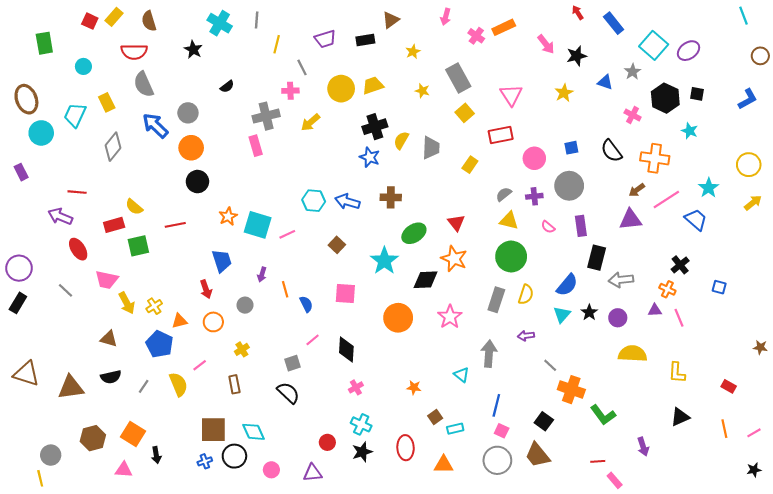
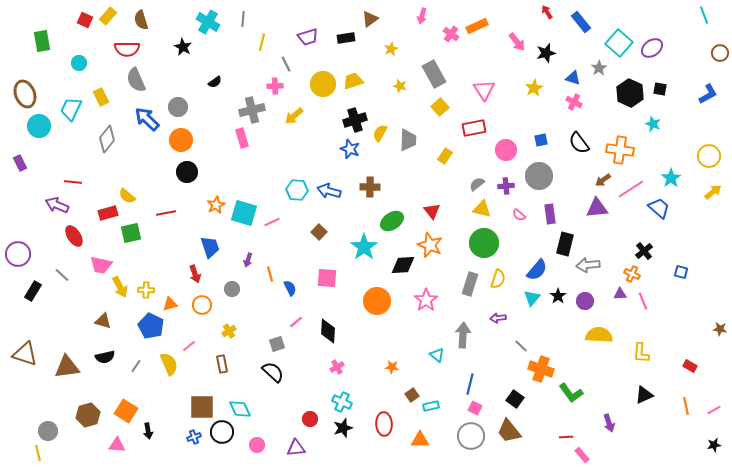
pink cross: (633, 115) -> (574, 102), moved
black rectangle: (18, 303) -> (33, 291), moved
yellow cross: (154, 306) -> (146, 290), turned 35

